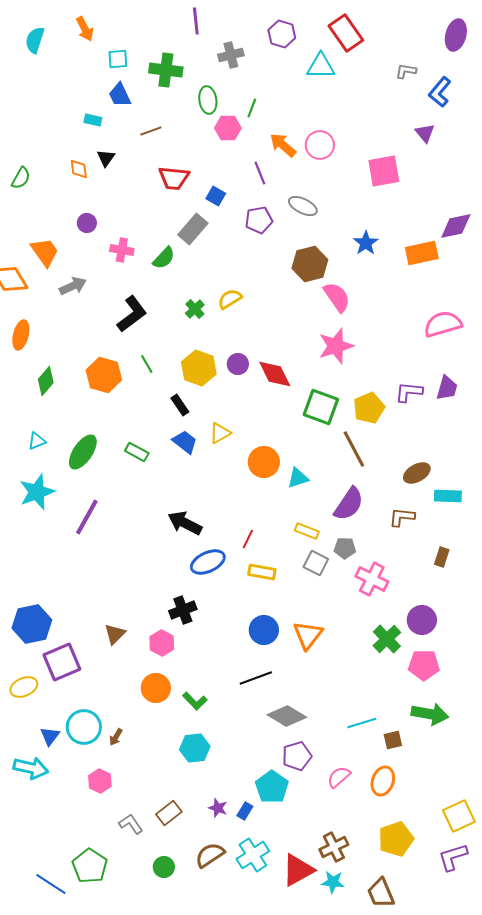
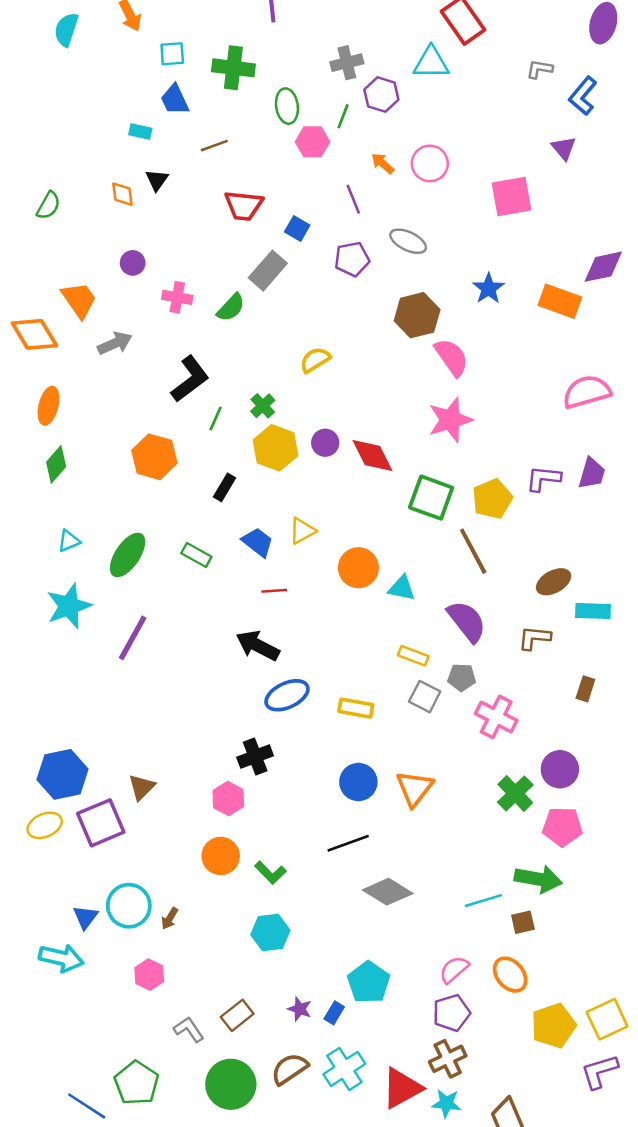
purple hexagon: (282, 34) -> (381, 95), moved
gray cross: (231, 55) -> (347, 63), moved
orange arrow: (283, 145) -> (383, 163), size x0.7
orange rectangle: (422, 253) -> (560, 301), turned 32
green cross: (195, 309) -> (263, 406), moved
green line: (147, 364) -> (216, 419), moved, turned 54
green diamond: (46, 381) -> (56, 464), moved
black rectangle: (180, 405) -> (224, 487), moved, turned 65
cyan triangle: (298, 478) -> (402, 588), turned 30
purple semicircle: (349, 504) -> (467, 621), turned -72
red line: (248, 539) -> (274, 591), moved, turned 60
brown triangle: (115, 634) -> (142, 787), moved
yellow ellipse: (24, 687) -> (45, 825), moved
green arrow: (430, 714) -> (538, 879), moved
purple pentagon: (297, 756) -> (451, 1013), moved
orange ellipse: (383, 781) -> (510, 975), turned -60
yellow pentagon: (396, 839) -> (554, 1026), moved
green circle: (164, 867) -> (231, 1084), size x1.8

